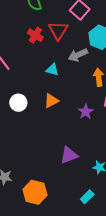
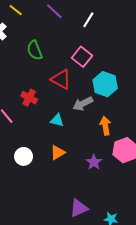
red triangle: (58, 30) -> (61, 79), turned -30
red cross: (35, 35) -> (29, 98), moved

